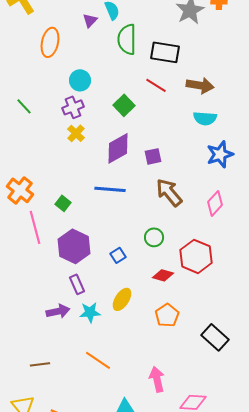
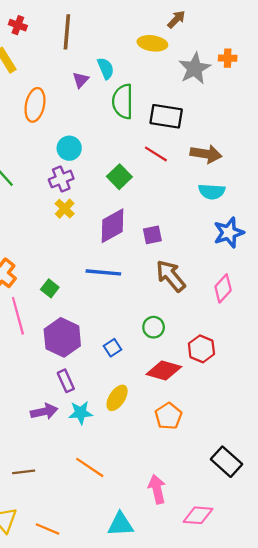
red hexagon: (196, 256) -> (201, 349), size x0.7
red diamond: (163, 275) -> (164, 371), size x1.4
black rectangle: (215, 337) -> (227, 462), moved

